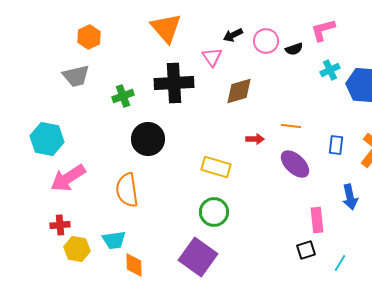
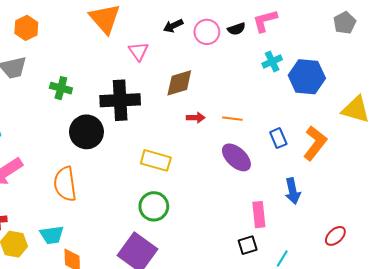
black semicircle: (294, 49) -> (236, 29), moved
pink triangle: (212, 57) -> (139, 51), moved
black cross: (174, 83) -> (120, 100), moved
green cross: (123, 96) -> (61, 88), turned 35
red arrow: (255, 139) -> (196, 118), moved
blue rectangle: (336, 145) -> (278, 138), turned -30

